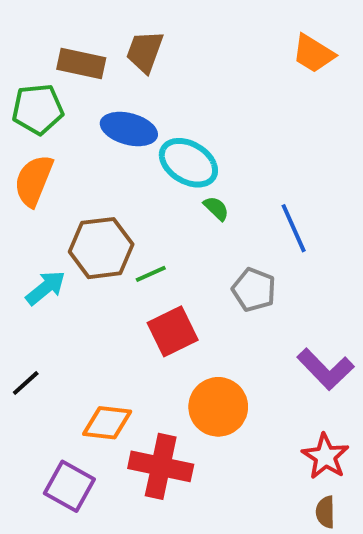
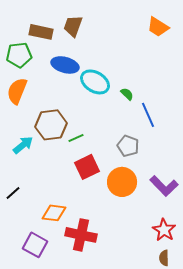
green semicircle: (216, 208) -> (127, 94), moved
orange circle: (218, 407) -> (122, 182), moved

